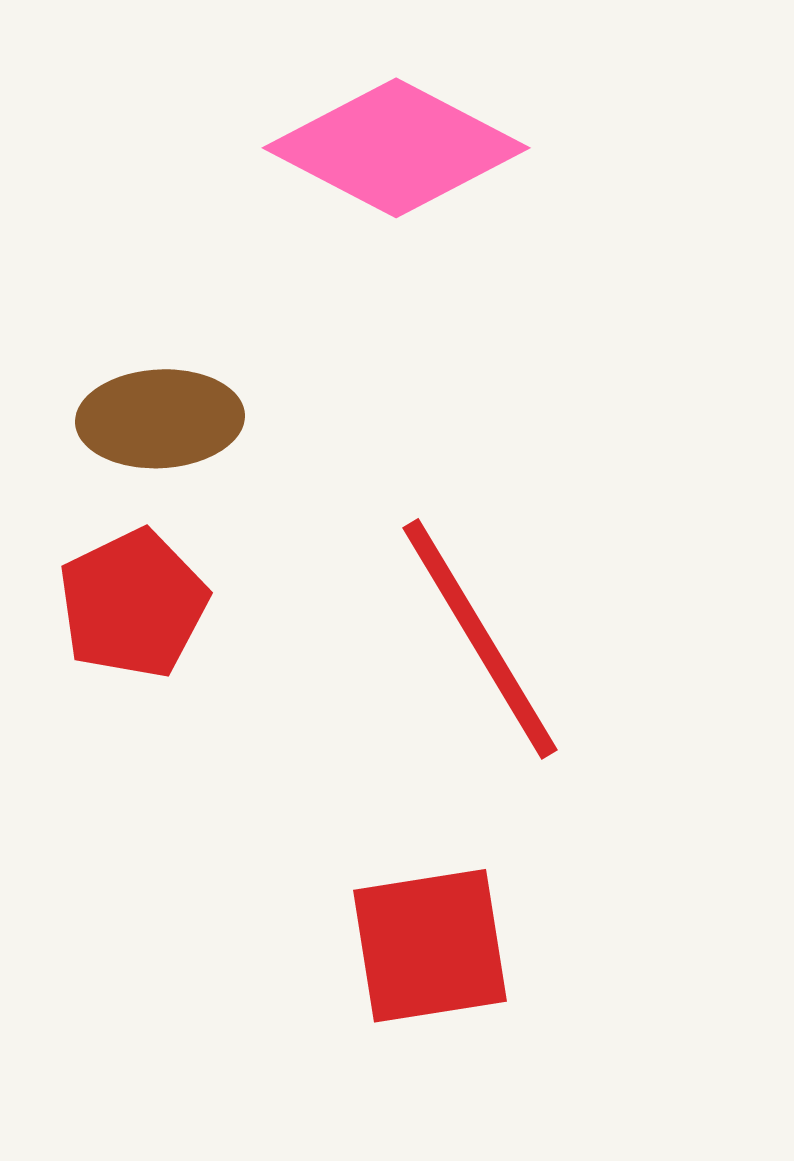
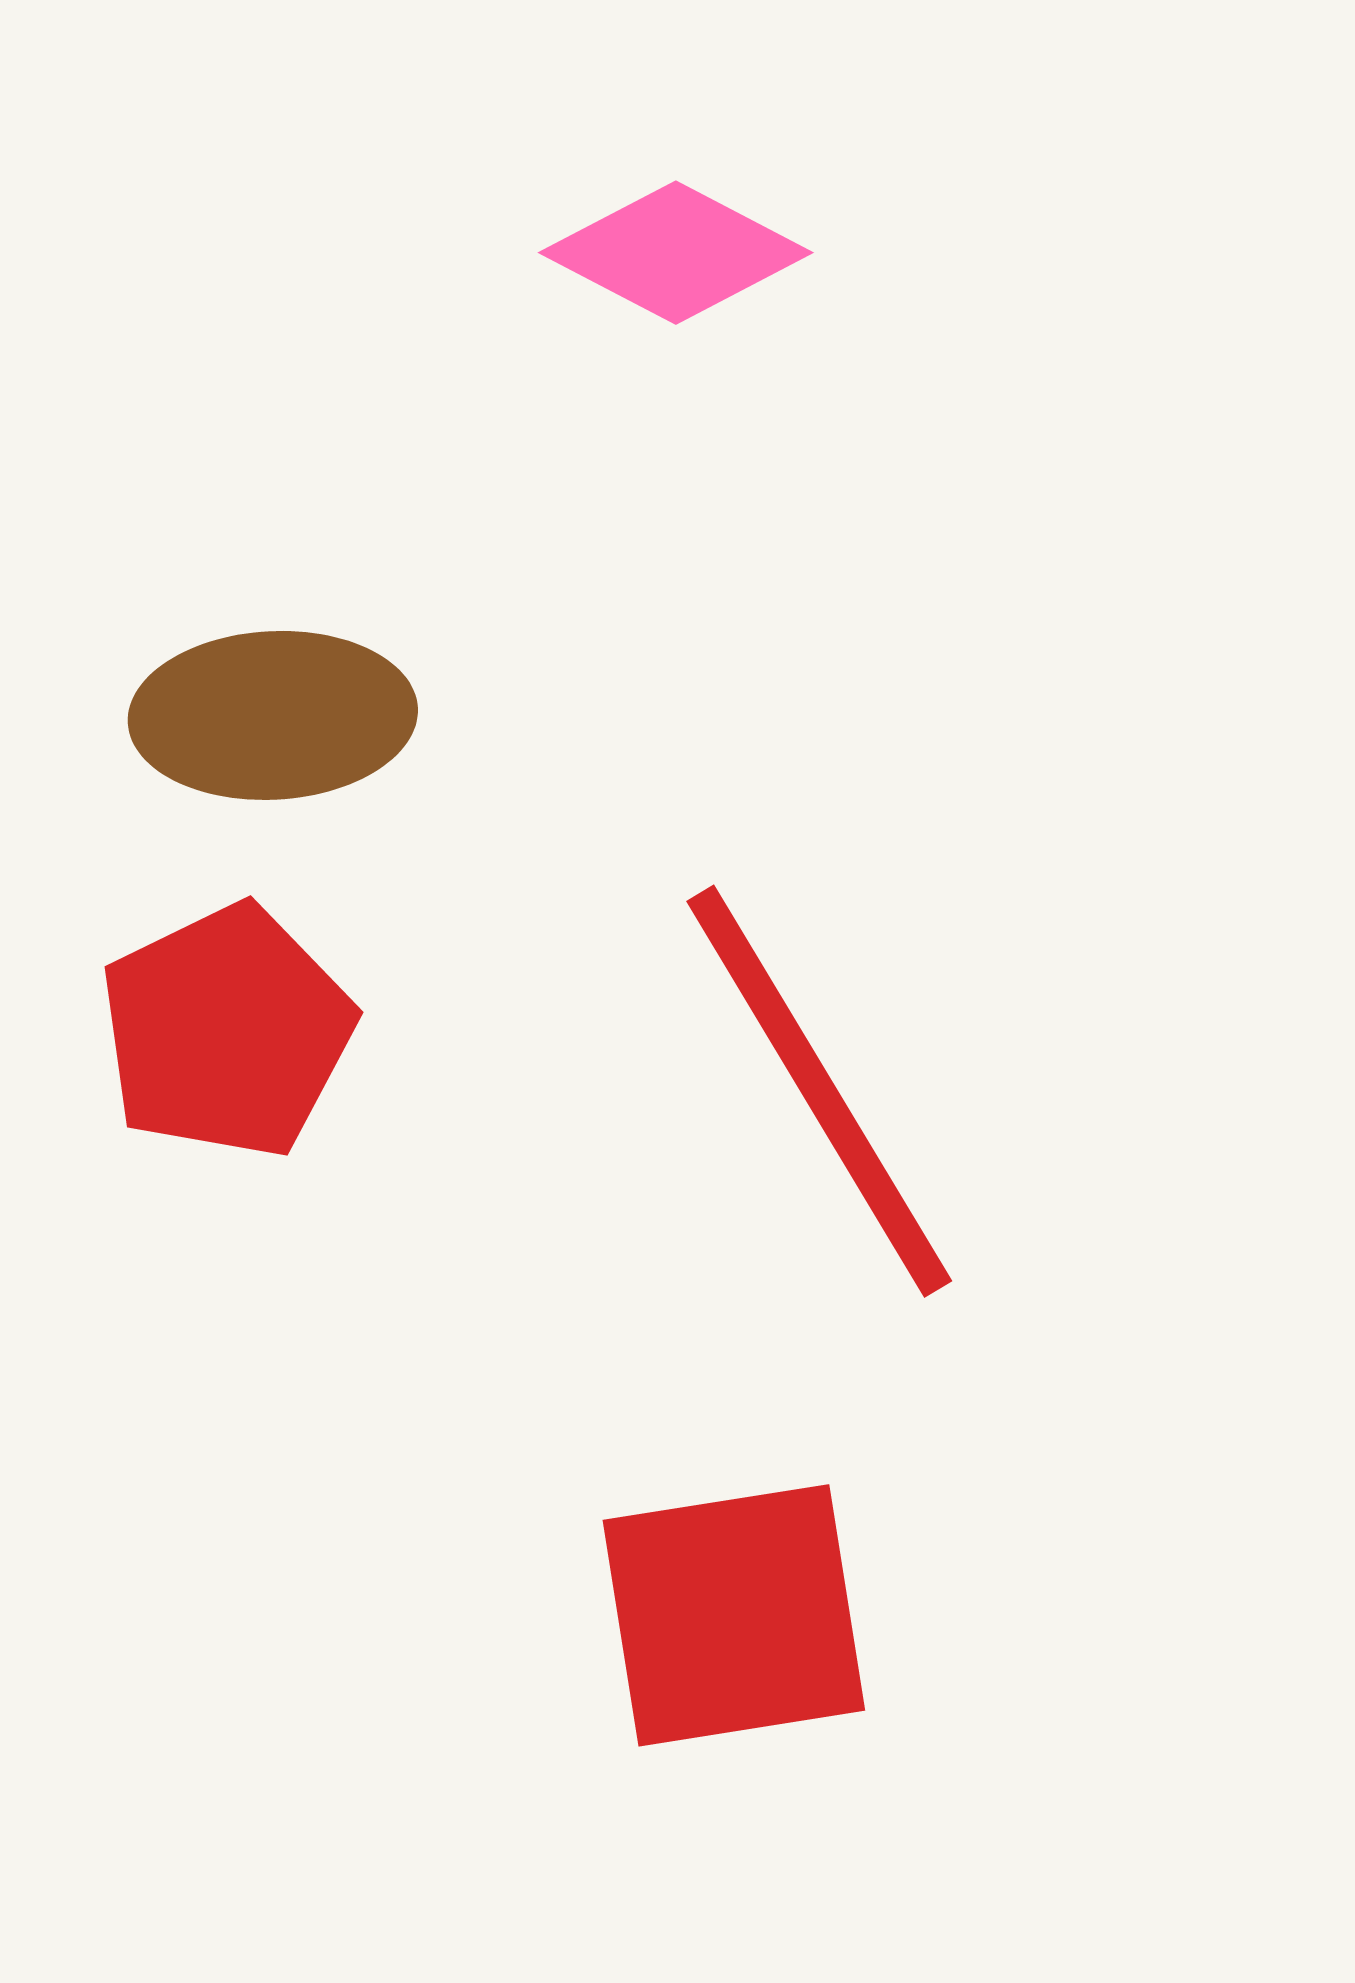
pink diamond: (396, 148) -> (676, 253), size x0.6

